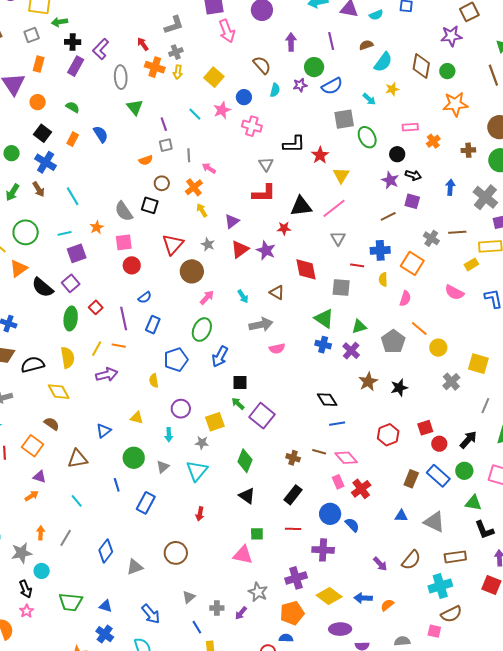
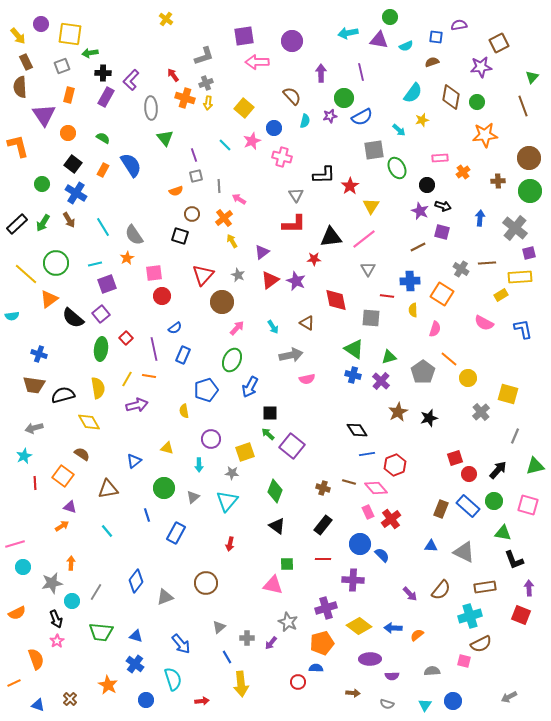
pink arrow: (227, 31) -> (257, 62), turned 110
brown semicircle: (366, 45) -> (432, 62), moved
blue semicircle: (101, 134) -> (131, 165), size x1.4
gray semicircle: (124, 211) -> (134, 235), moved
red hexagon: (388, 435) -> (395, 465), moved
gray line: (66, 538) -> (96, 592), moved

